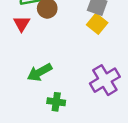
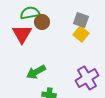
red triangle: (22, 24) -> (22, 34), size x1.5

